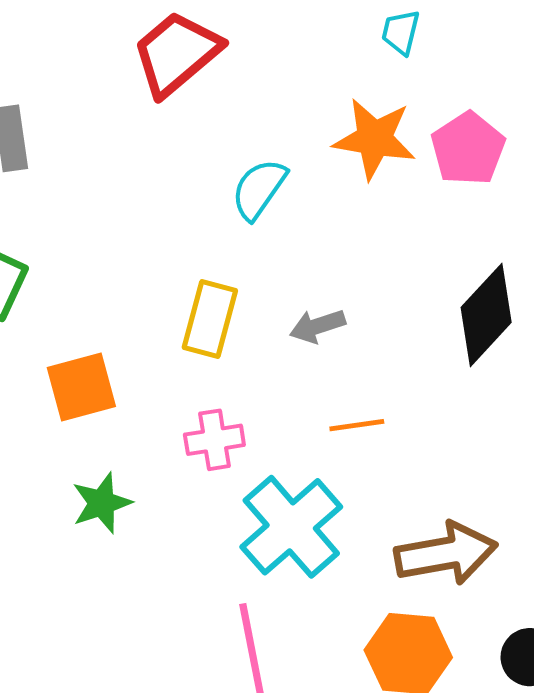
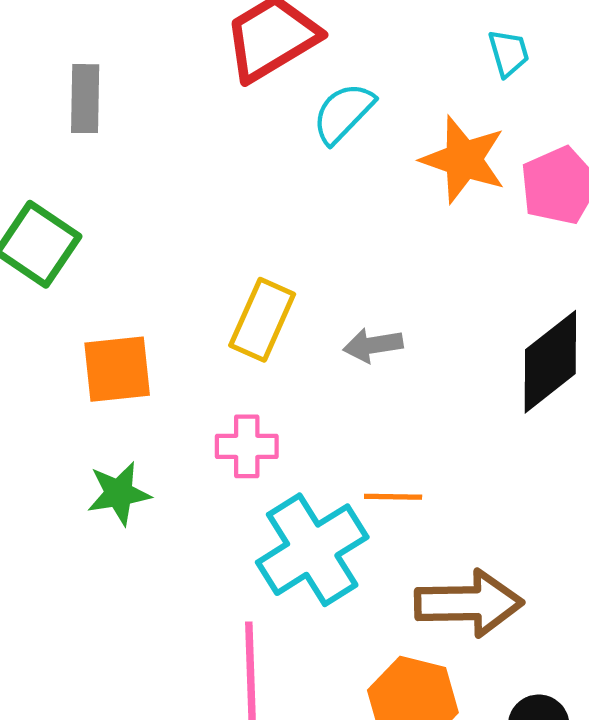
cyan trapezoid: (401, 32) -> (509, 53), turned 141
cyan semicircle: (259, 189) -> (343, 113), moved
orange line: (357, 425) -> (393, 497), moved

